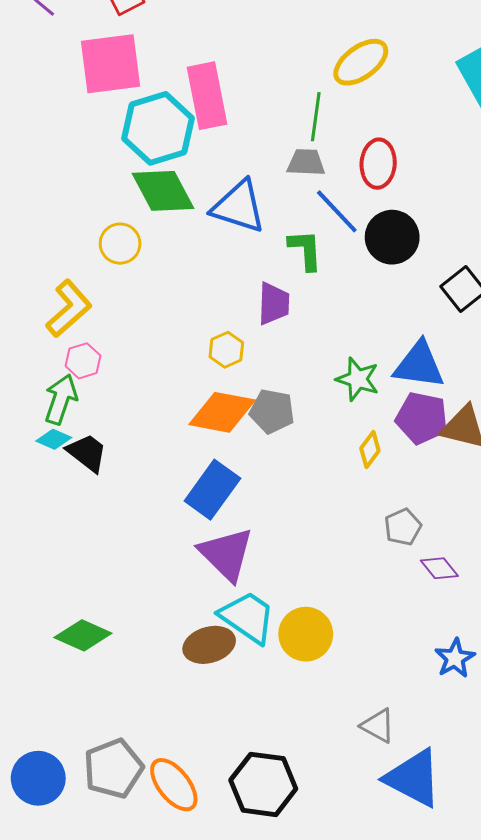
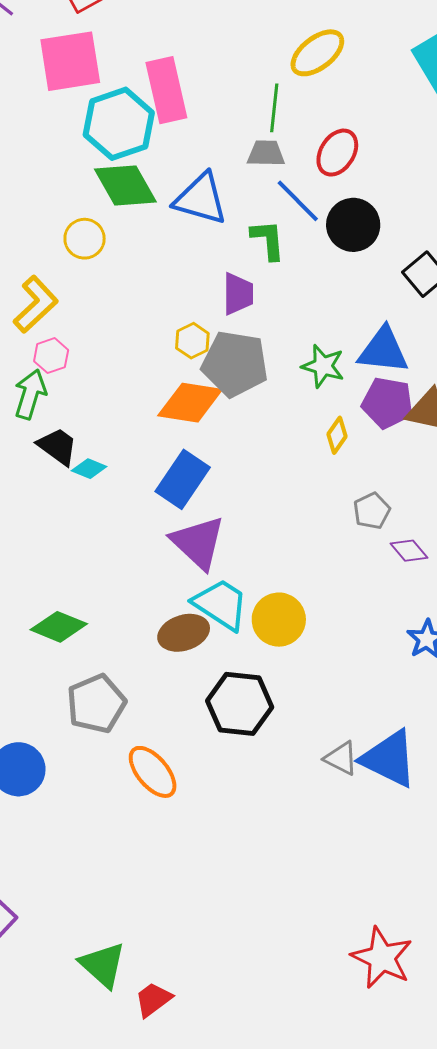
red ellipse: (378, 164) -> (337, 153), turned 30
gray pentagon: (272, 411) -> (235, 364), moved, size x1.5
cyan diamond: (54, 439) -> (89, 469), moved
gray triangle: (378, 726) -> (341, 758), moved
gray pentagon: (113, 768) -> (96, 704), moved
black hexagon: (263, 784) -> (240, 704), moved

